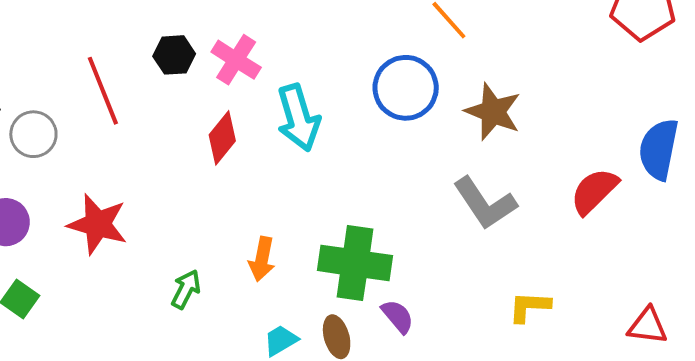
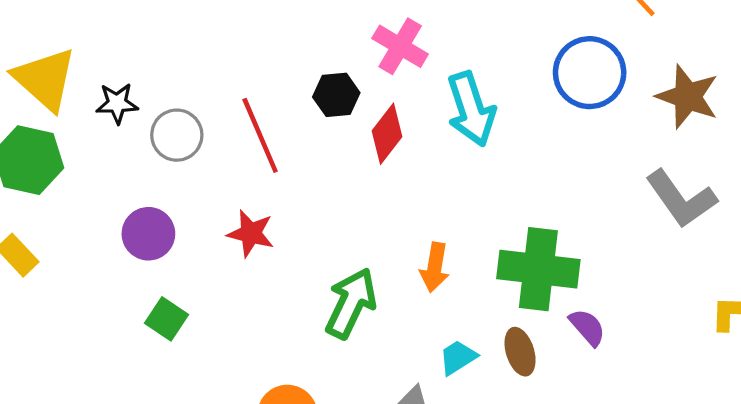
black hexagon: (174, 55) -> (336, 95), moved
red line: (103, 91) -> (260, 135), moved
red star: (98, 224) -> (251, 233), size x0.7
green arrow: (186, 289) -> (351, 303), size x1.6

